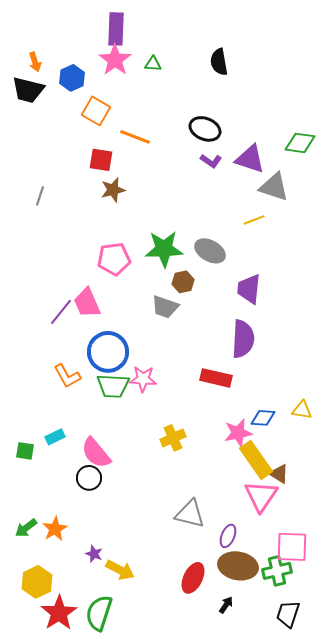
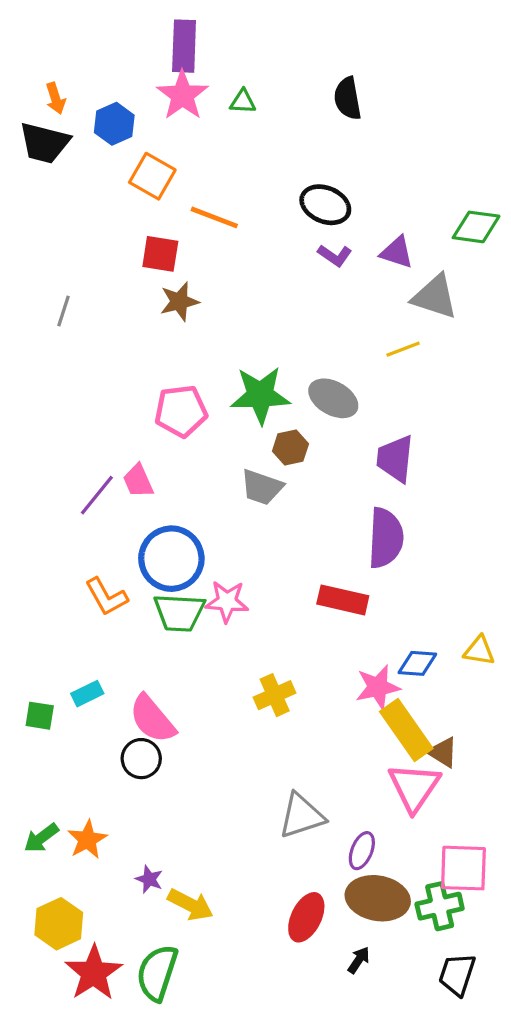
purple triangle: (250, 159) -> (397, 252), size x0.7
pink trapezoid: (87, 303) -> (138, 481), size x0.7
gray triangle: (190, 514) -> (302, 816), turned -32

